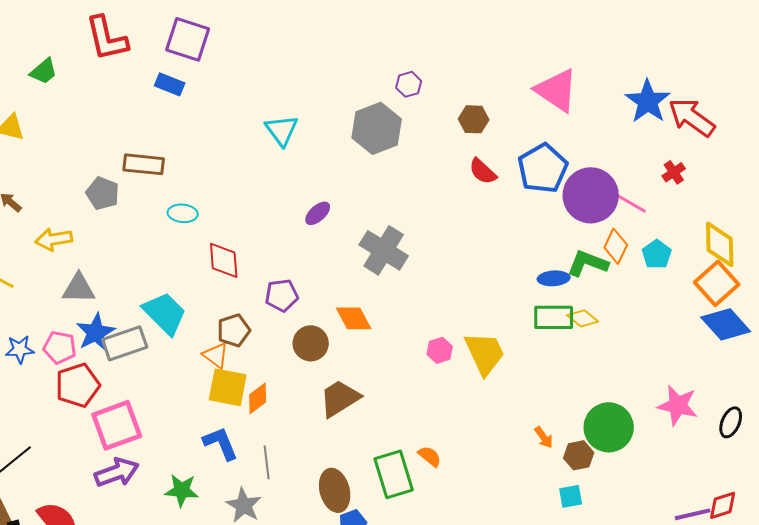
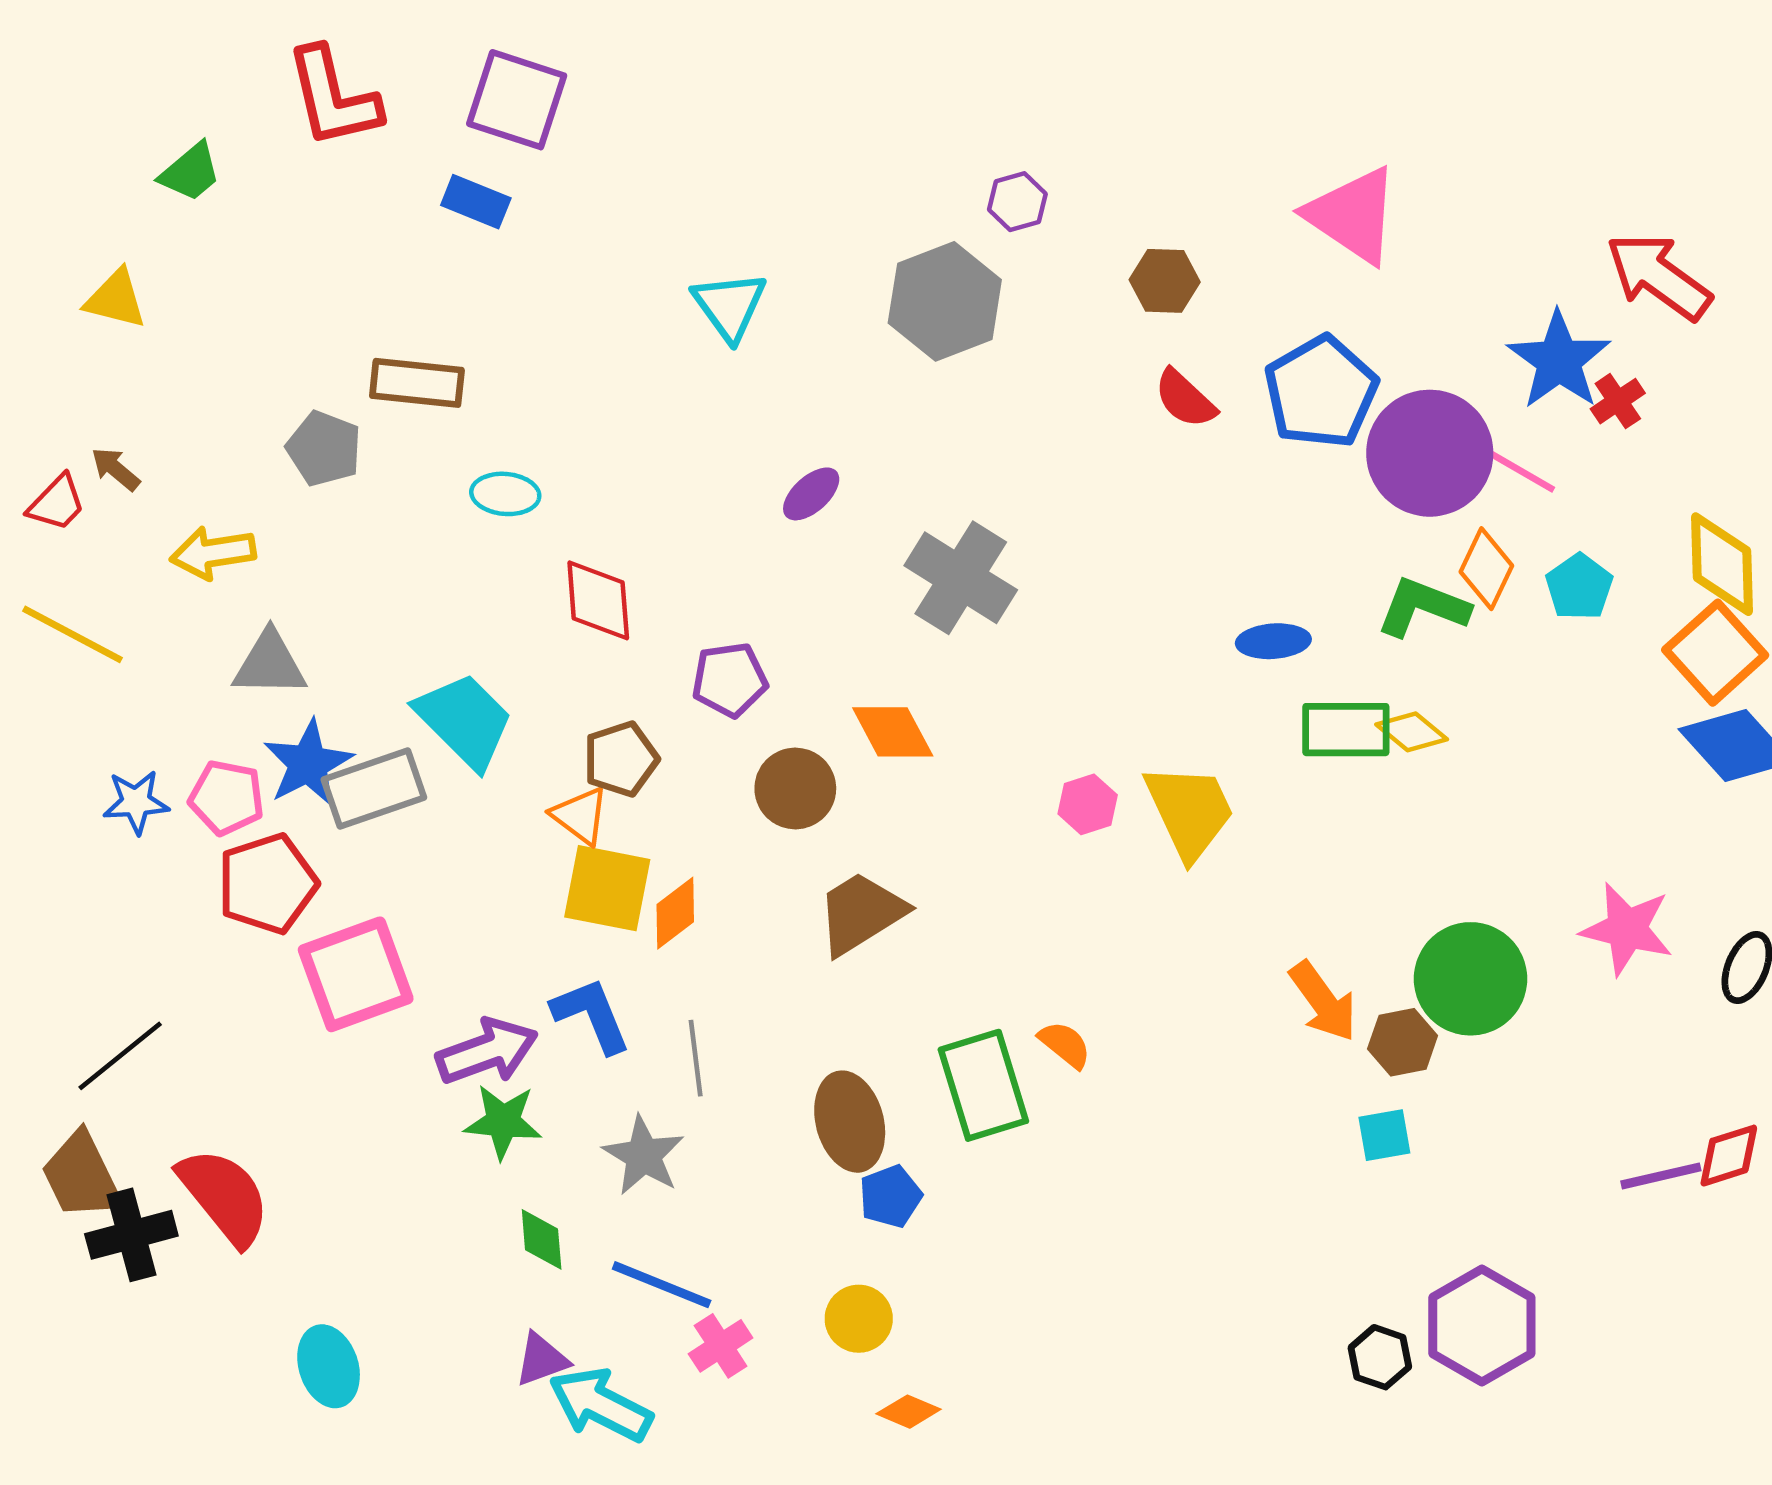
blue star: (648, 101) -> (1559, 360), moved
blue ellipse: (554, 278) -> (1273, 641), moved
orange arrow: (544, 437) -> (1323, 1001), size x1.6
purple arrow: (117, 472) -> (487, 1051), moved

